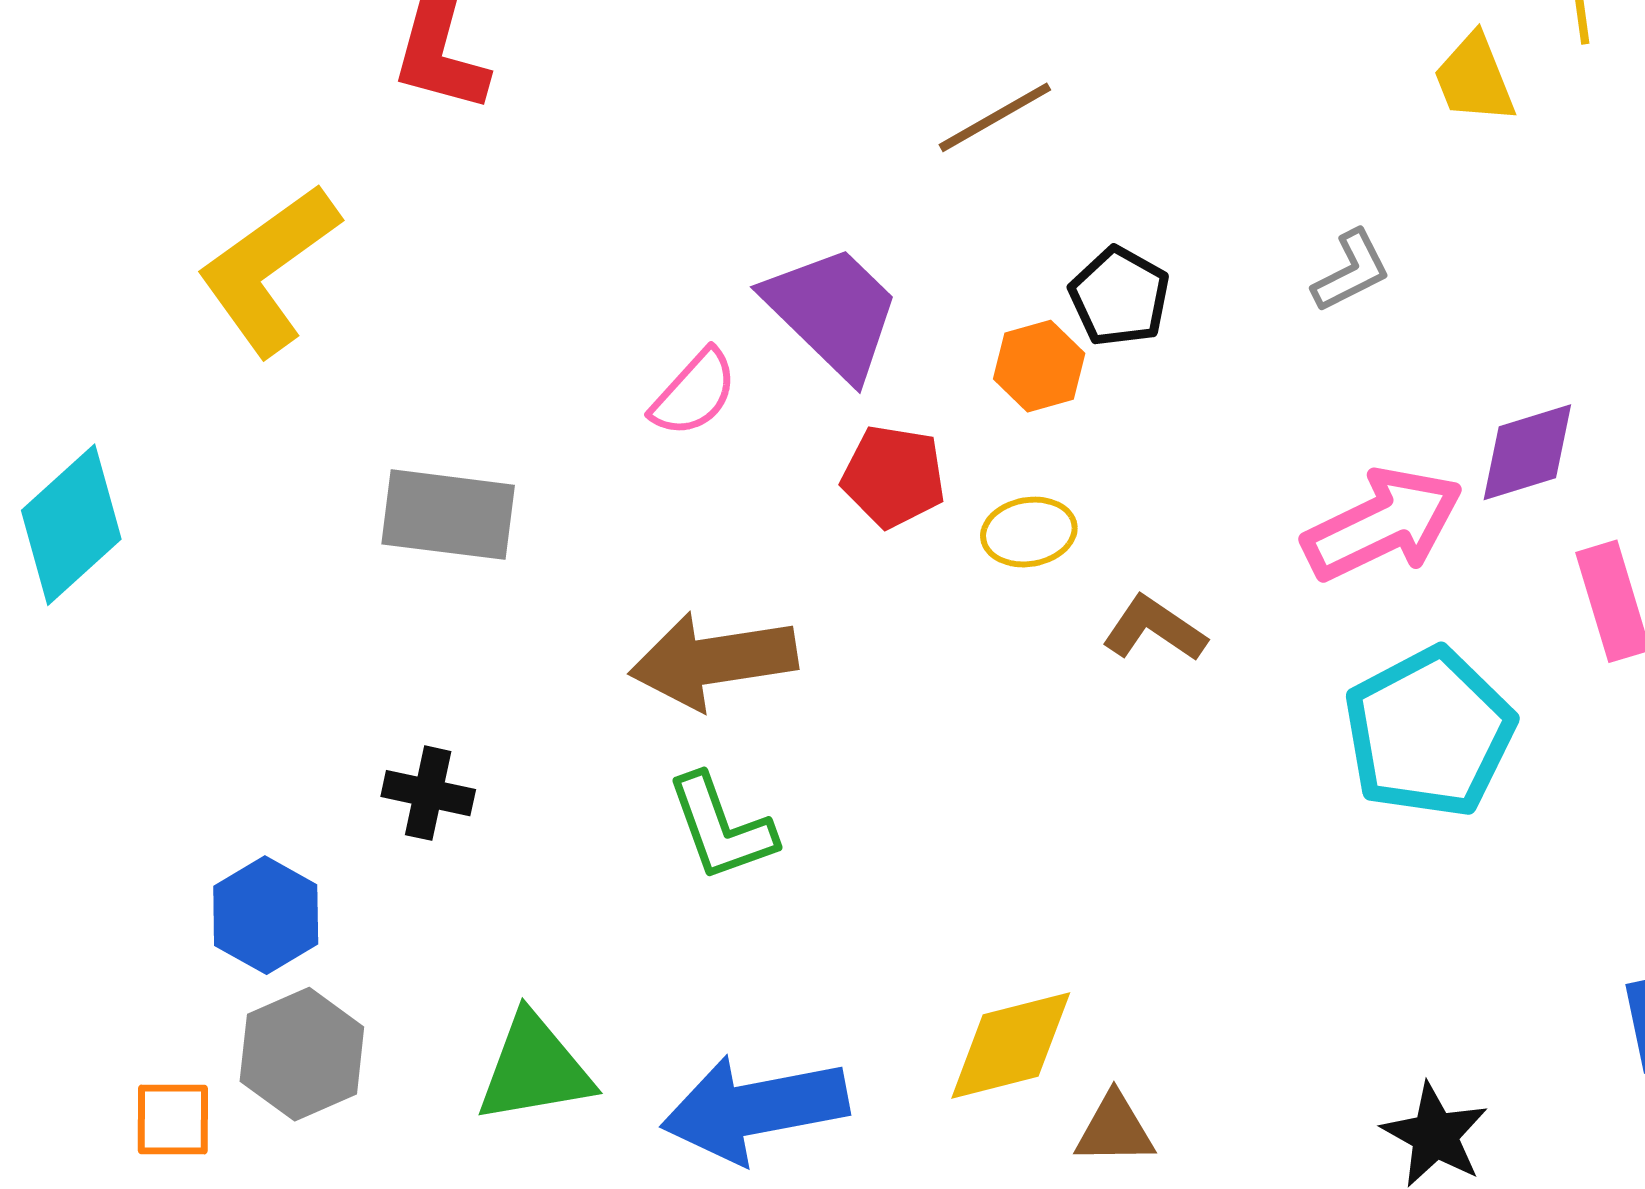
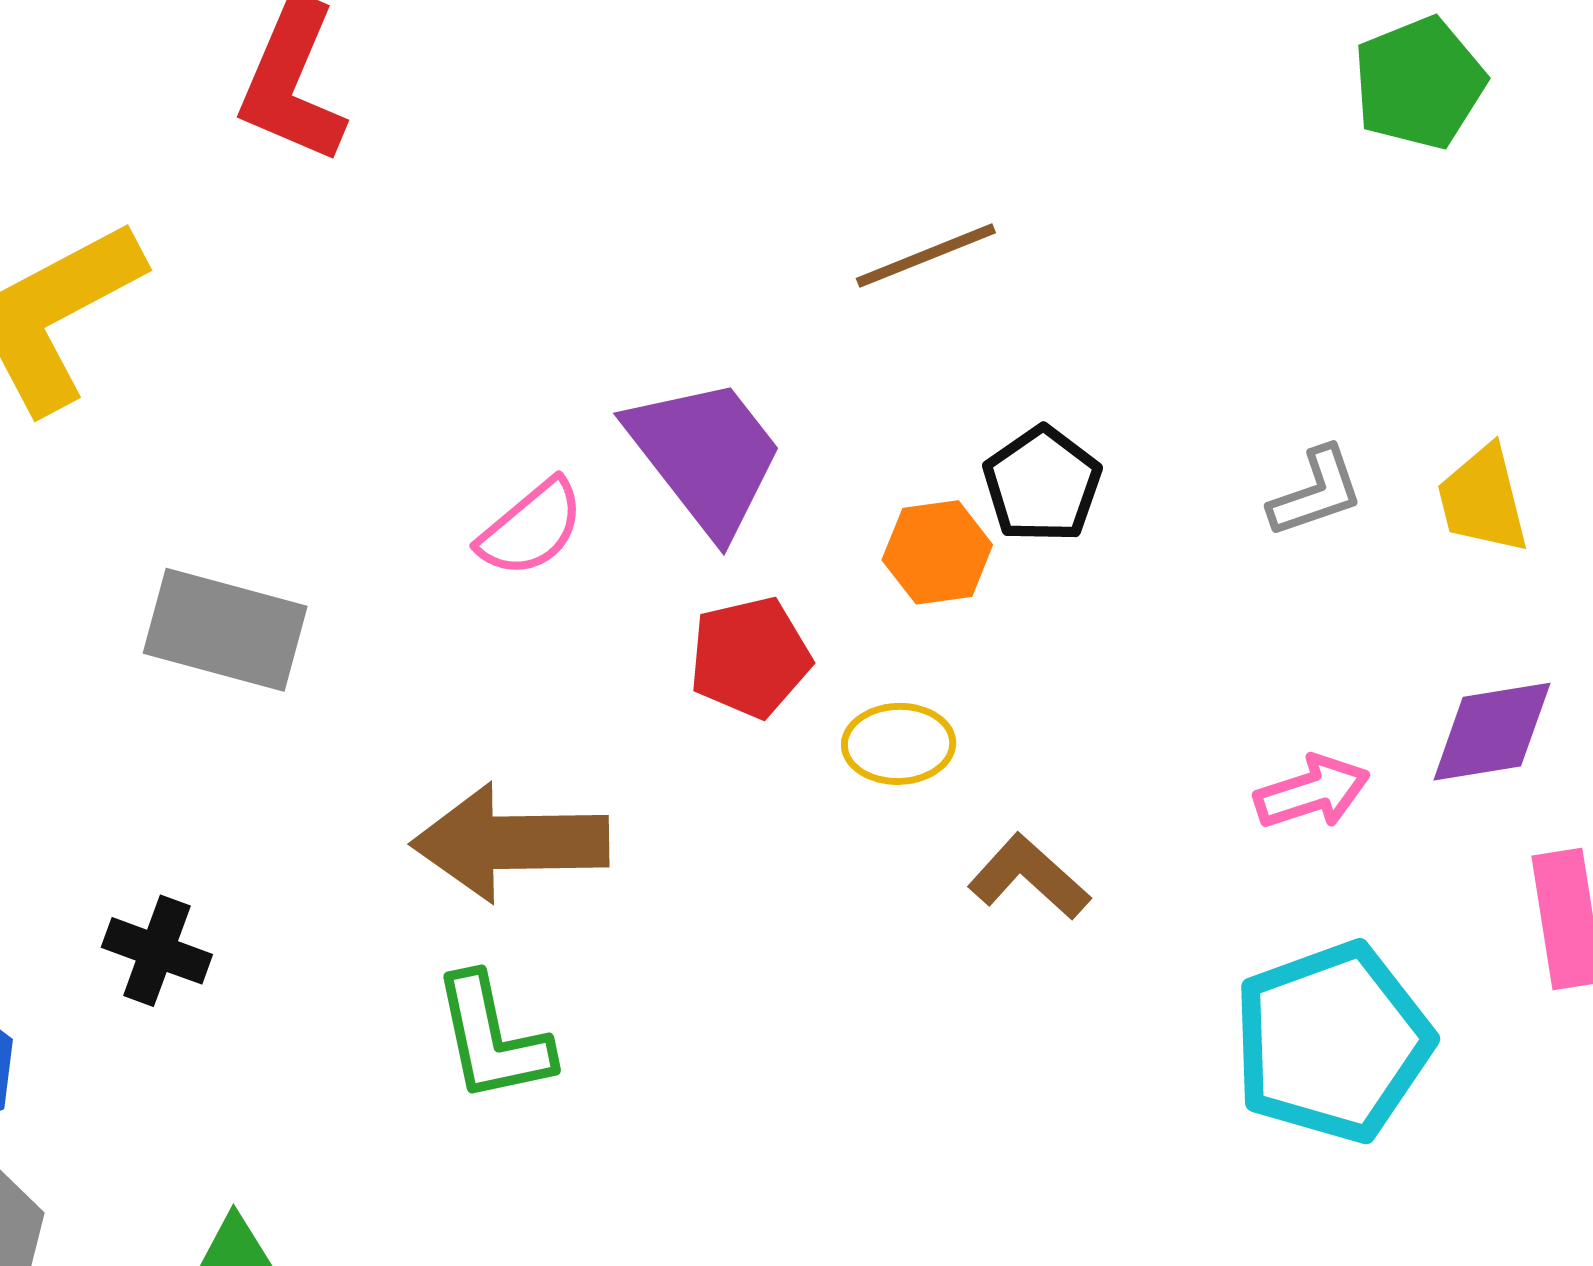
yellow trapezoid: (1474, 79) -> (1483, 499), moved
red pentagon: (894, 476) -> (750, 657), turned -30
pink arrow: (1383, 524) -> (1312, 792), size x0.6

